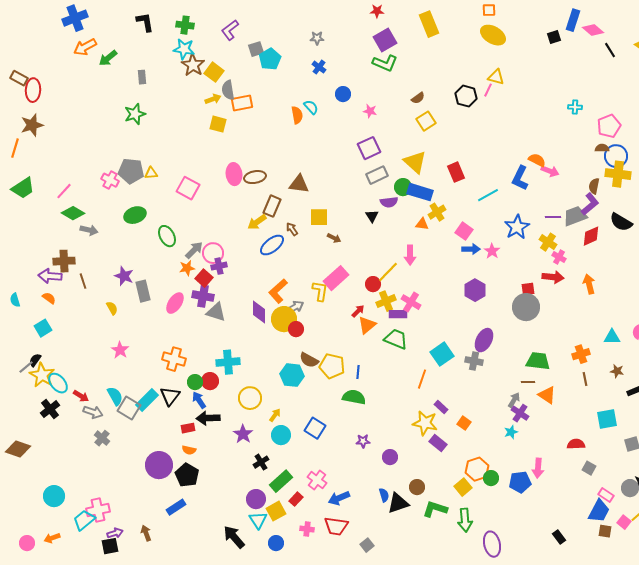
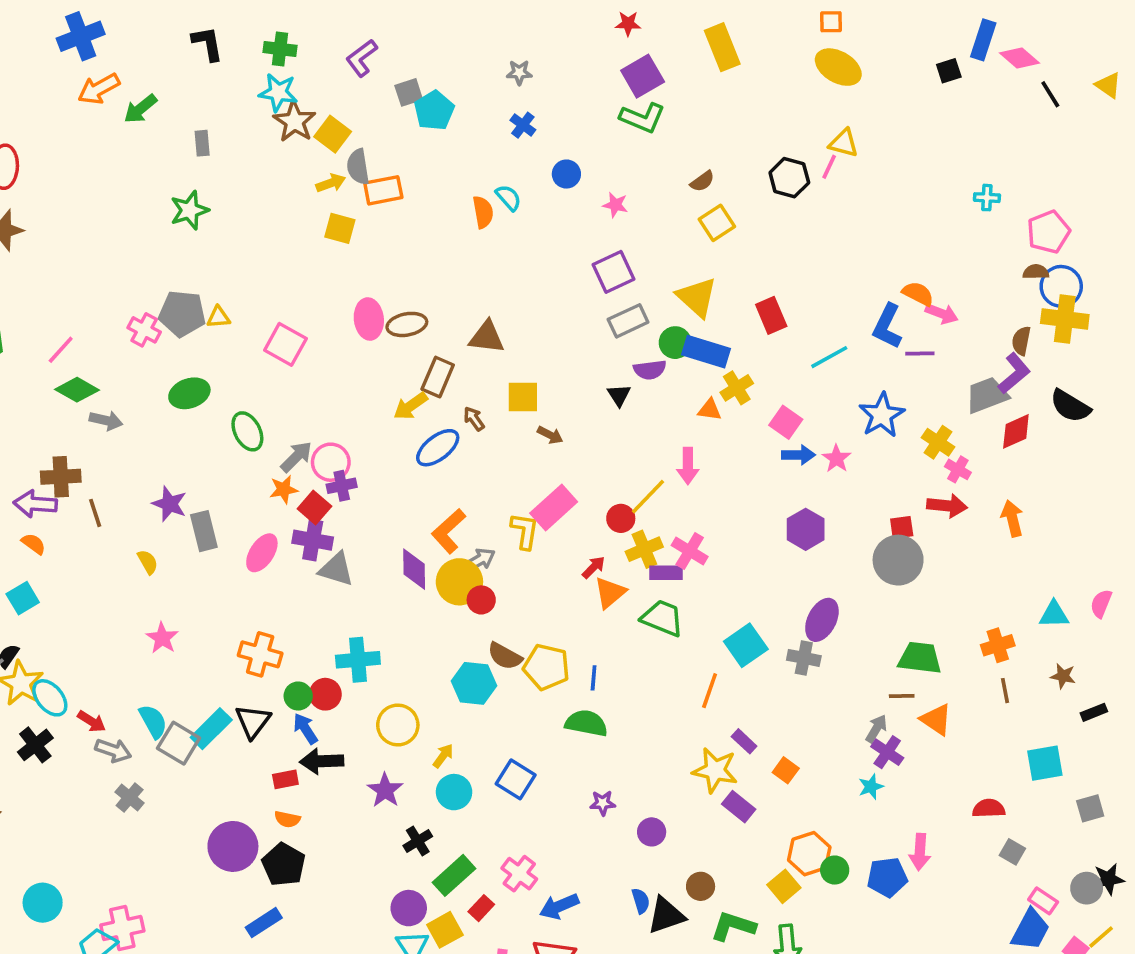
purple line: (553, 217) -> (920, 353), moved

